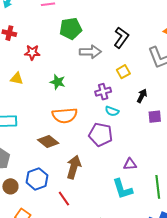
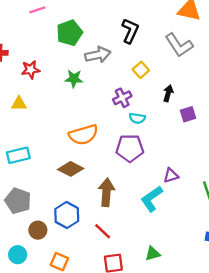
green star: (58, 82) -> (74, 79), moved
cyan L-shape: (123, 189) -> (152, 199), moved, turned 85

